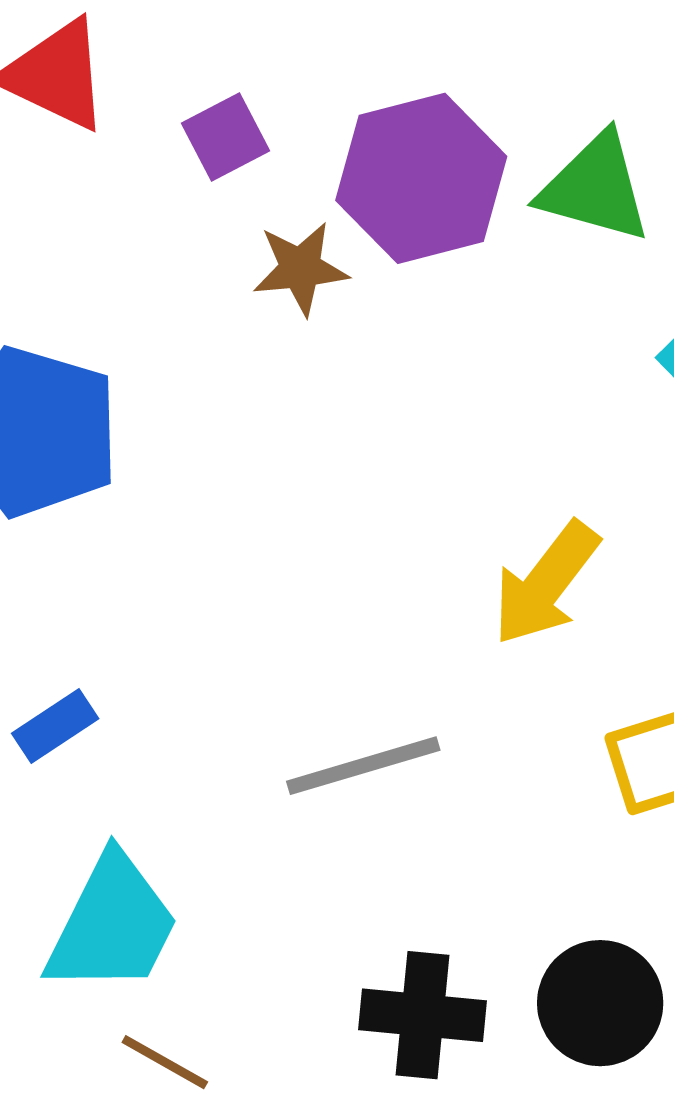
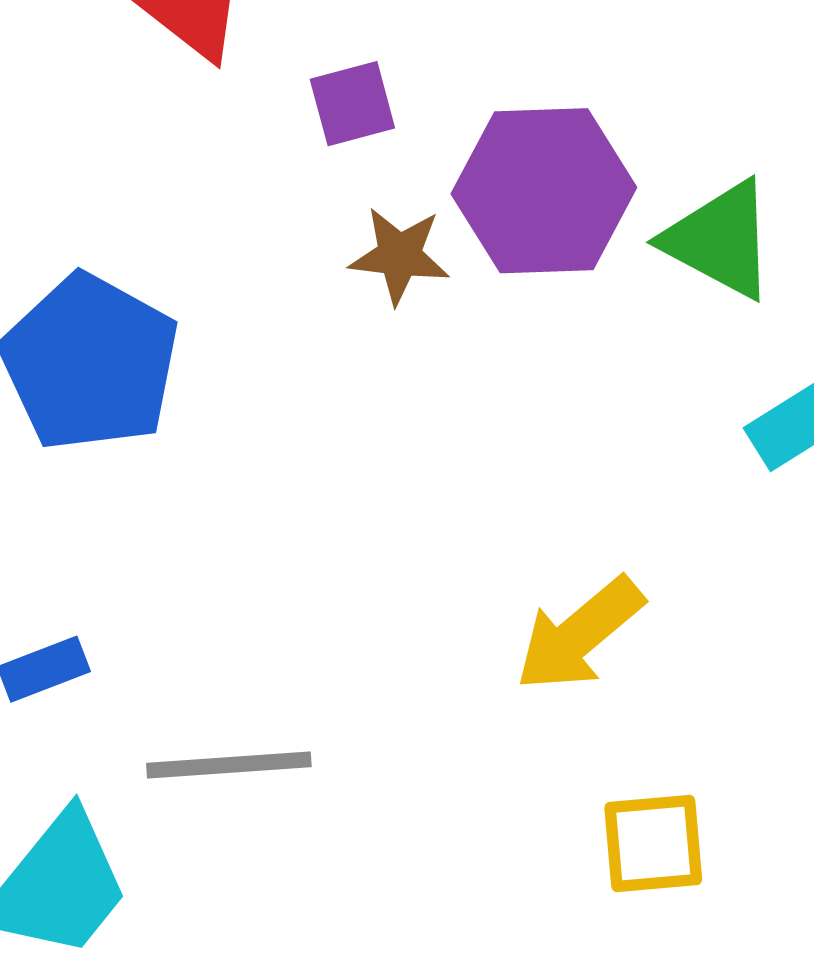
gray line: (363, 766) -> (229, 765), moved

